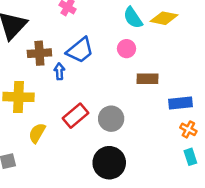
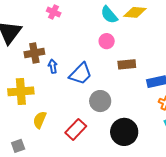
blue trapezoid: (80, 50) -> (81, 74), moved
red rectangle: (75, 116) -> (76, 129), moved
black circle: (109, 163) -> (124, 132), moved

